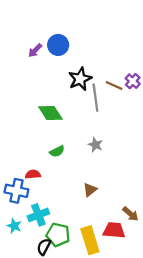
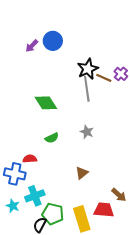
black star: (80, 79) -> (88, 69), moved

